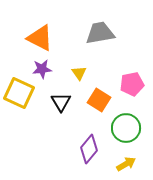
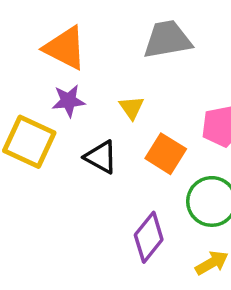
black triangle: (61, 102) -> (101, 157), turned -30

